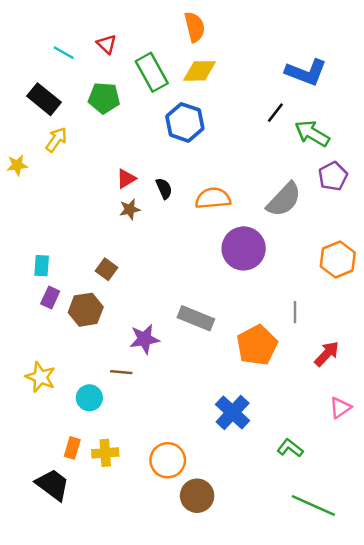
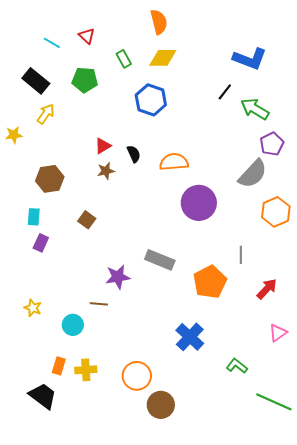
green rectangle: (152, 72) -> (124, 59), size x0.6
gray semicircle: (284, 200) -> (253, 174), moved
brown hexagon: (86, 310) -> (50, 179), moved
yellow star: (40, 377) -> (33, 308), size x0.7
green line: (313, 506) -> (274, 402), moved

